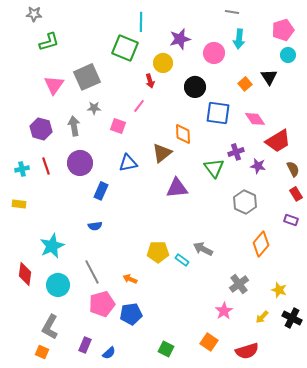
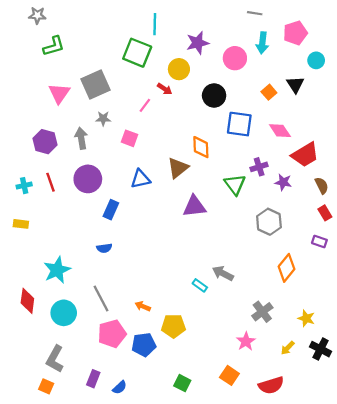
pink pentagon: (283, 30) -> (295, 33), moved
red arrow: (150, 81) -> (165, 89), turned -40
pink line: (139, 106) -> (145, 105), moved
yellow pentagon: (158, 252) -> (173, 326), moved

